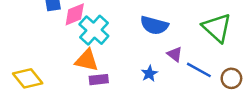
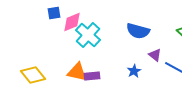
orange triangle: (87, 60) -> (77, 72), moved

